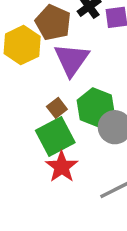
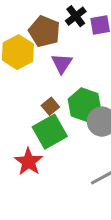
purple triangle: (72, 60) -> (62, 63), size x0.7
red star: (62, 167) -> (29, 162), moved

